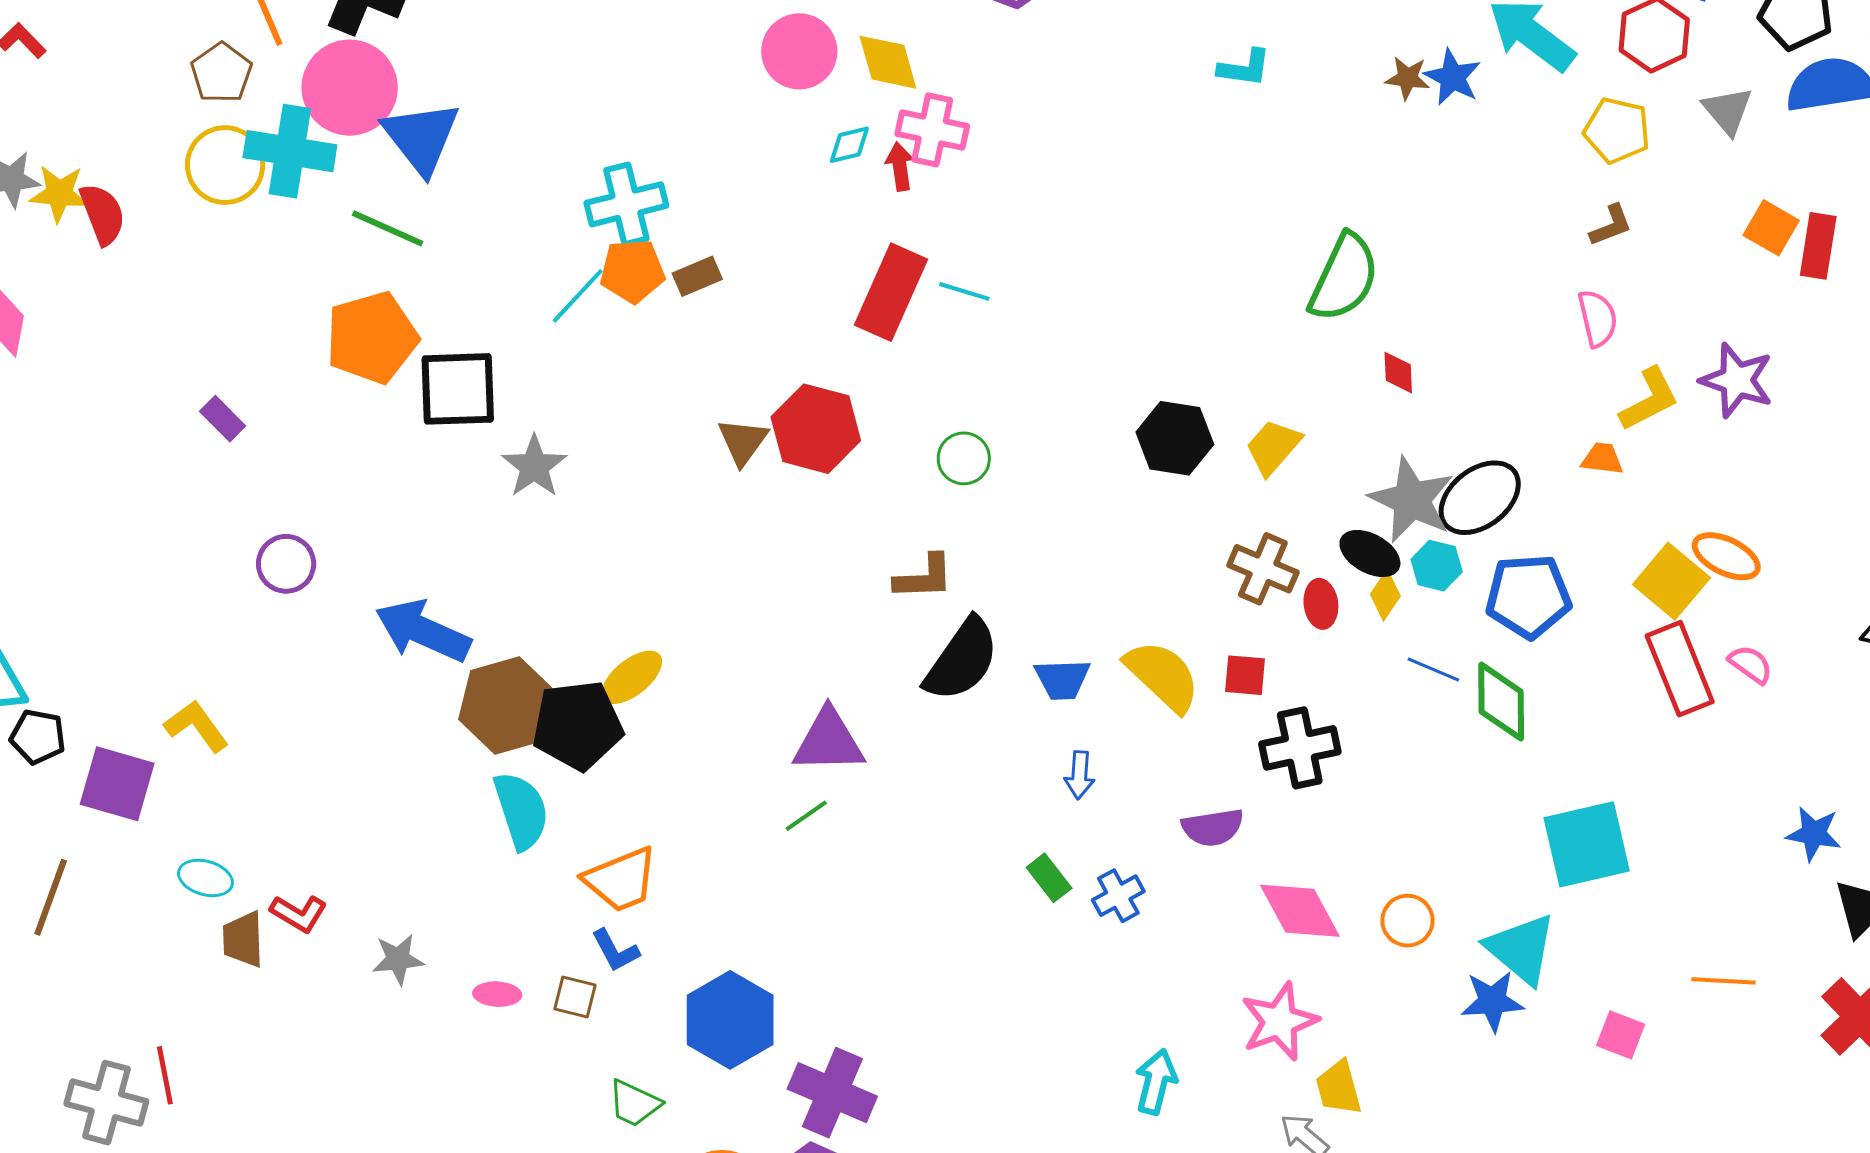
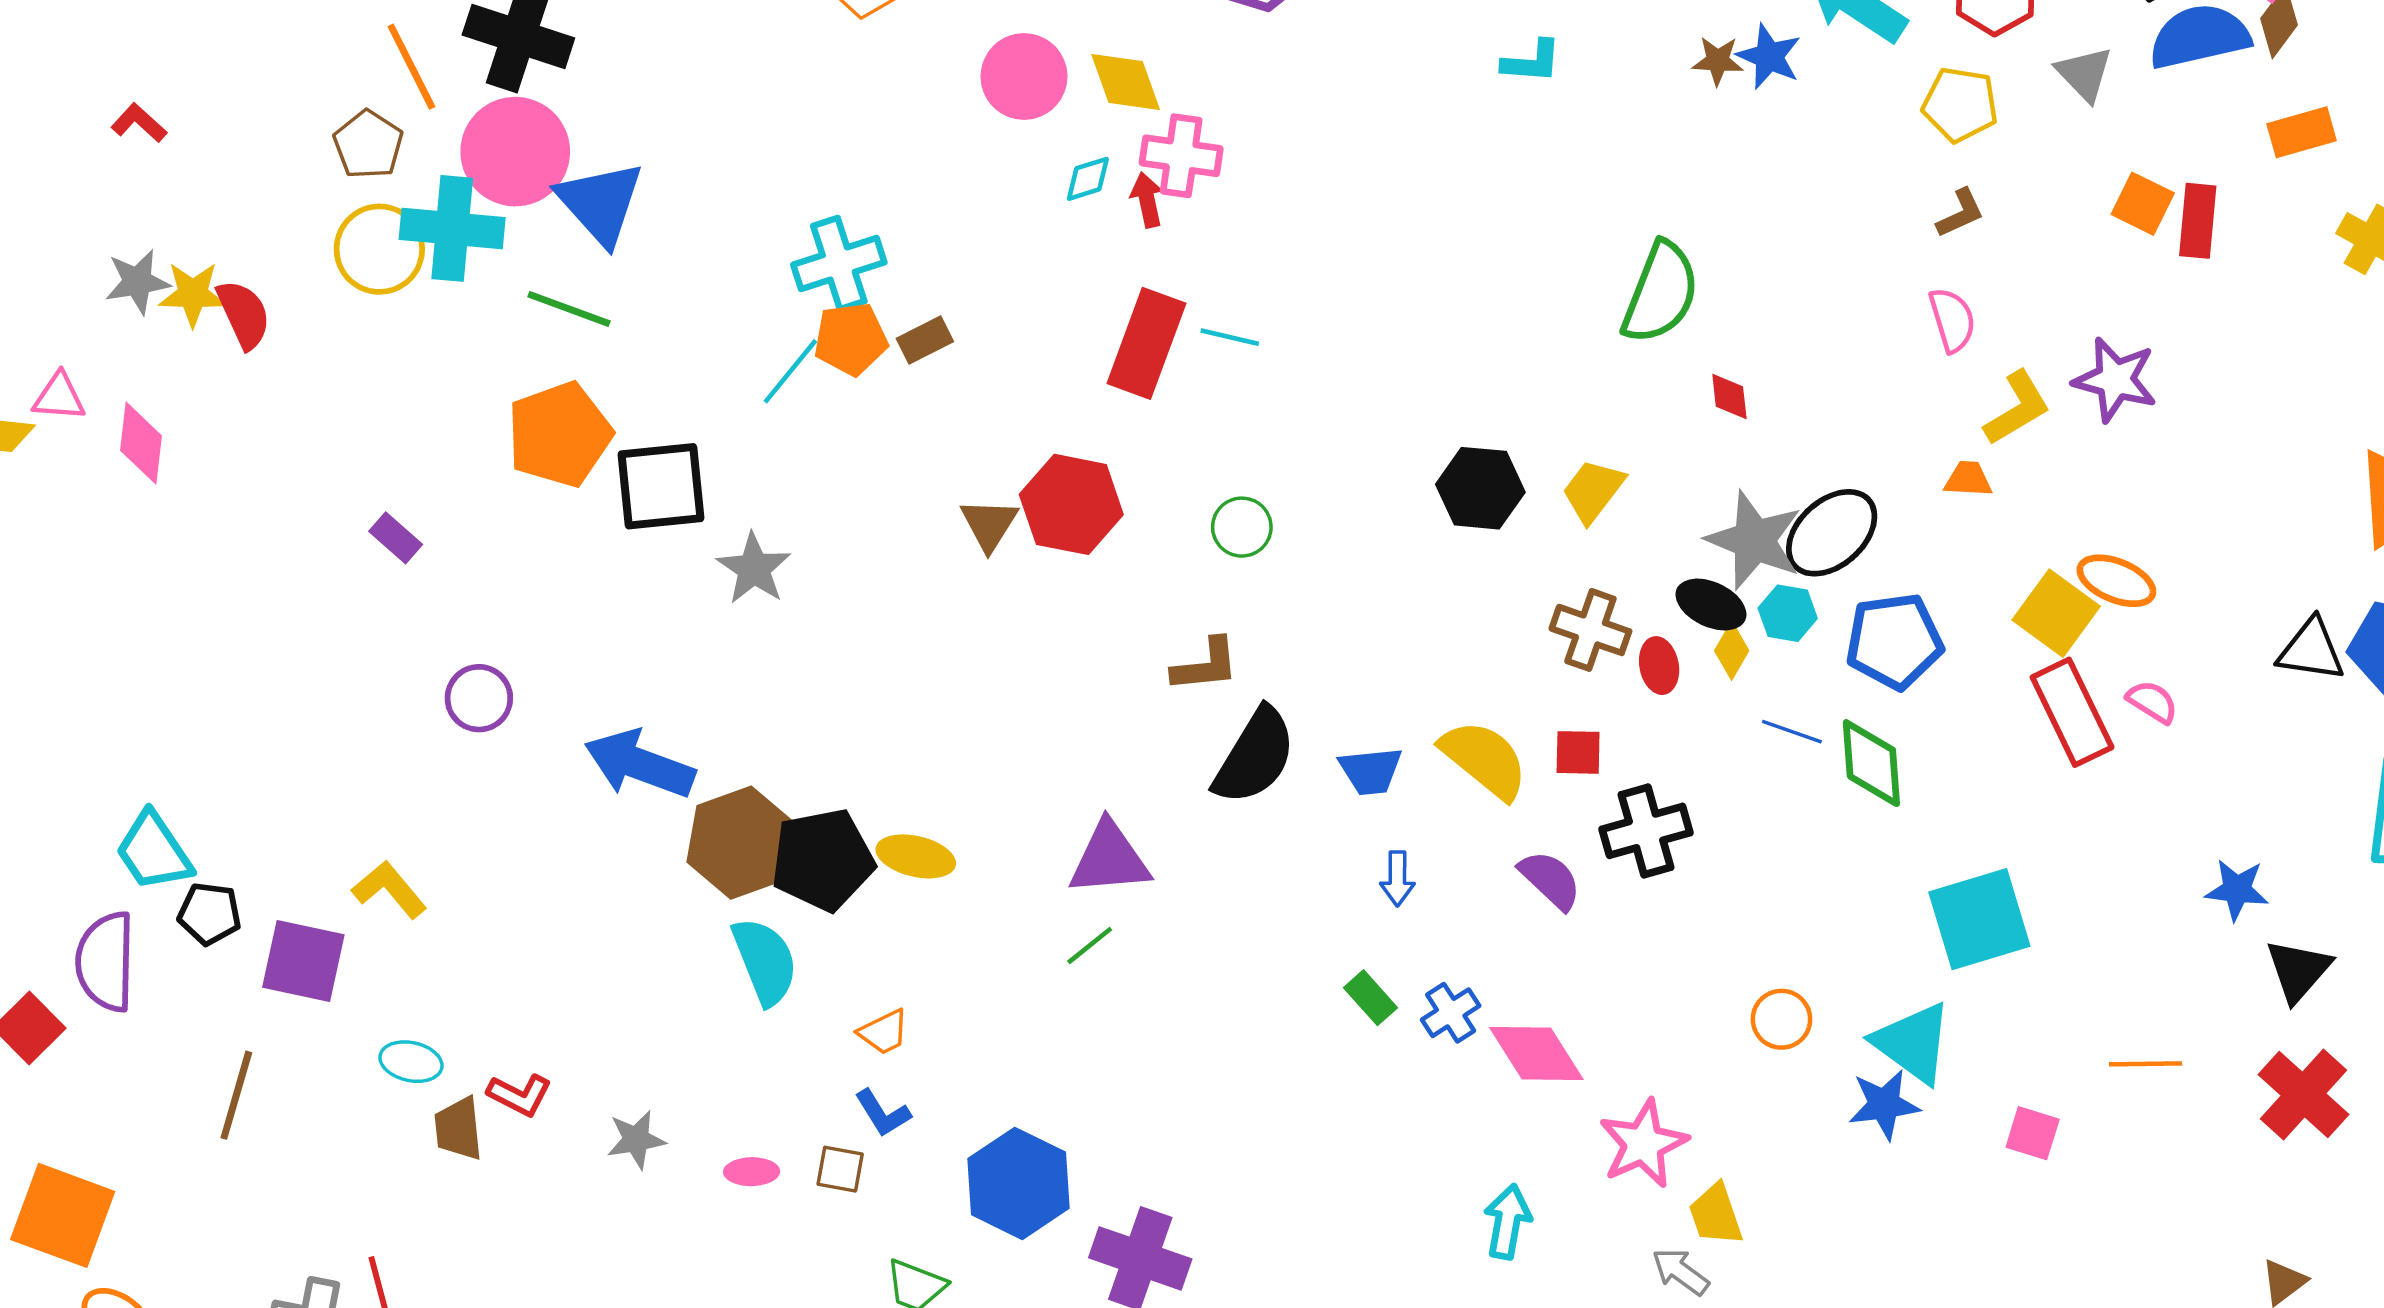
yellow ellipse: (632, 677) -> (916, 856), moved, turned 56
purple semicircle: (1213, 827) -> (1550, 880), moved, turned -124
orange trapezoid: (621, 880) -> (884, 1032), size x0.6
pink diamond: (1300, 911) -> (1536, 1053), moved

